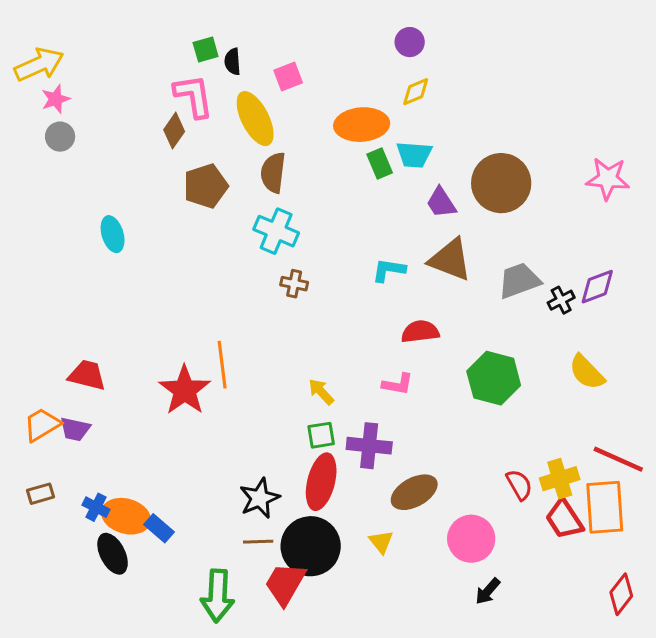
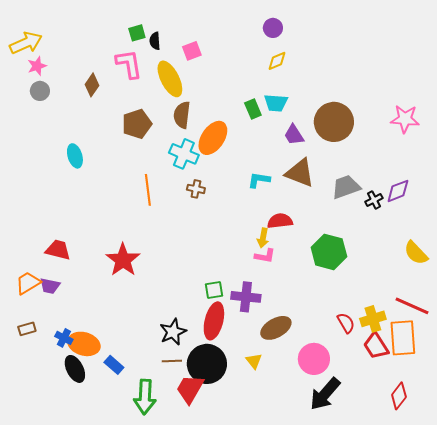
orange ellipse: (362, 125) -> (213, 138), moved, turned -52
brown diamond: (174, 131) -> (92, 85), moved
orange line: (222, 365) -> (148, 190), moved
yellow semicircle: (587, 372) -> (416, 253), moved
yellow arrow: (321, 392) -> (263, 238), moved, turned -126
blue rectangle: (159, 528) -> (114, 365), moved
black arrow: (488, 591) -> (325, 394), size x1.8
red diamond: (621, 594) -> (399, 396), moved

